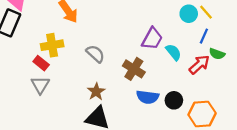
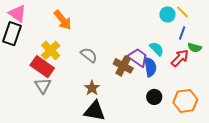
purple trapezoid: (152, 39) -> (138, 57), moved, turned -80
yellow cross: (52, 45) -> (51, 50), turned -30
red rectangle: (41, 63) -> (42, 67), size x1.6
blue semicircle: (148, 97) -> (150, 67), moved, turned -102
black circle: (174, 100) -> (154, 97), moved

